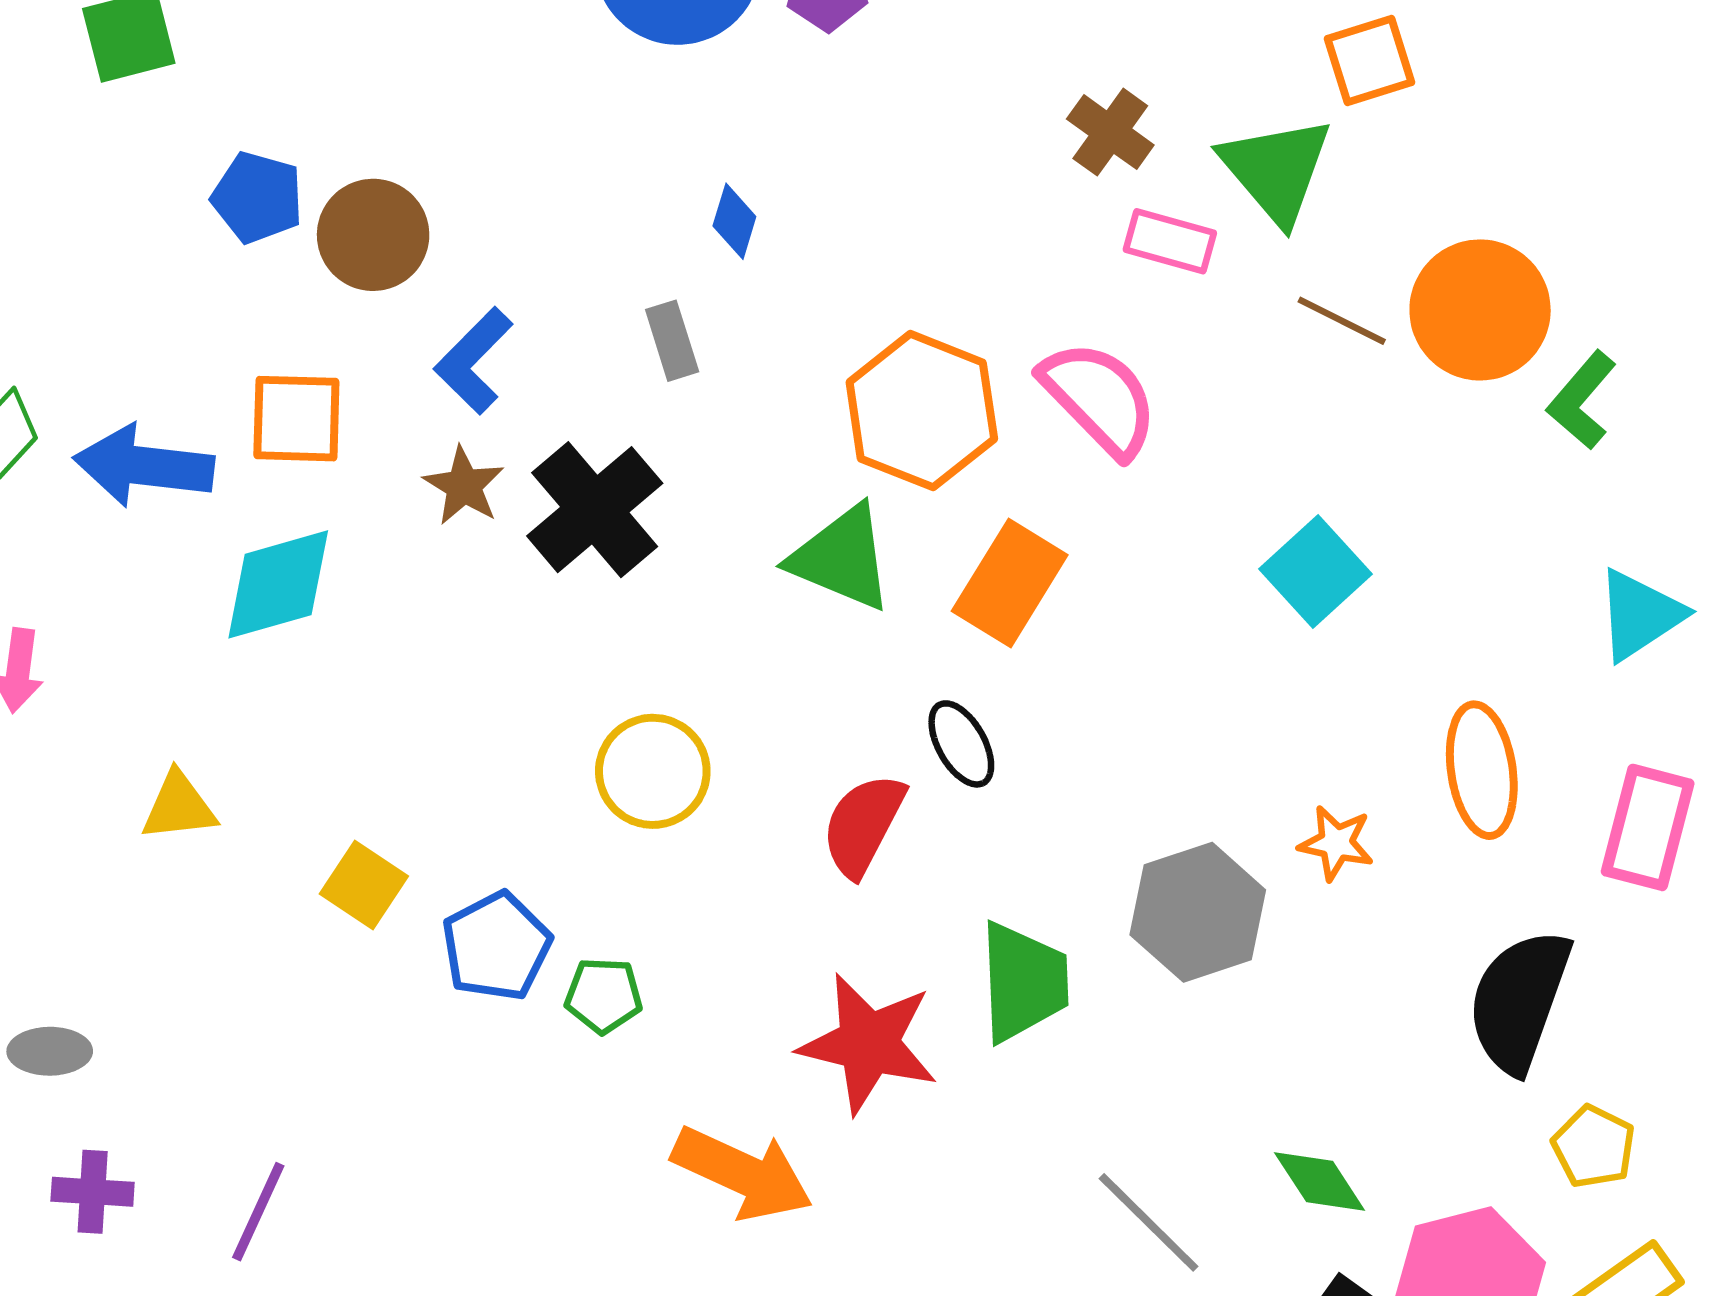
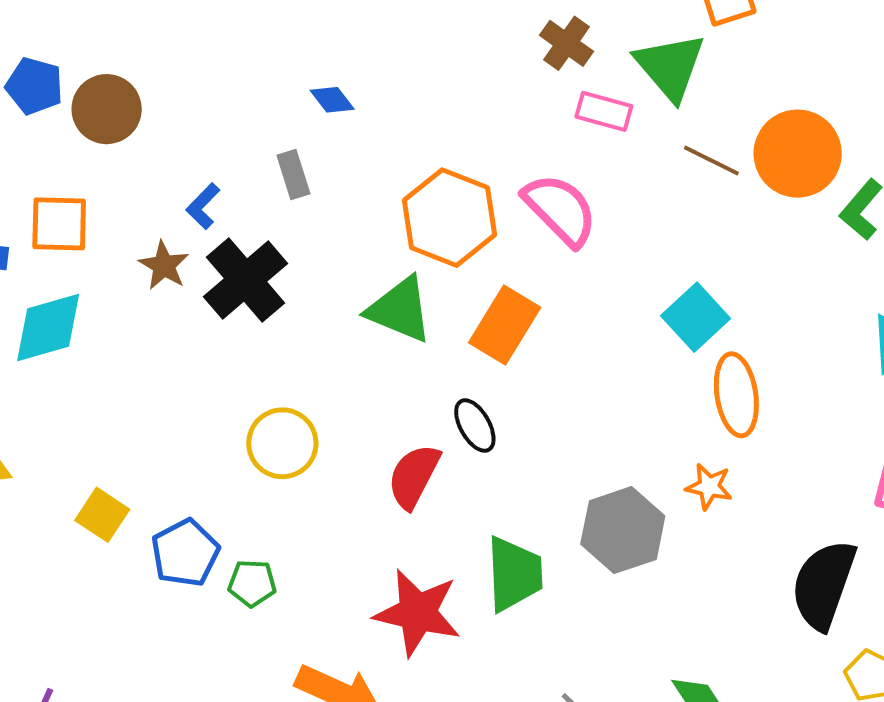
blue diamond: (734, 221) -> (332, 100), turned -54
blue L-shape: (474, 361) -> (203, 206), moved, size x0.7
orange ellipse: (1482, 770) -> (736, 395), moved

